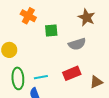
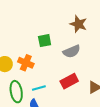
orange cross: (28, 16) -> (26, 63), moved

